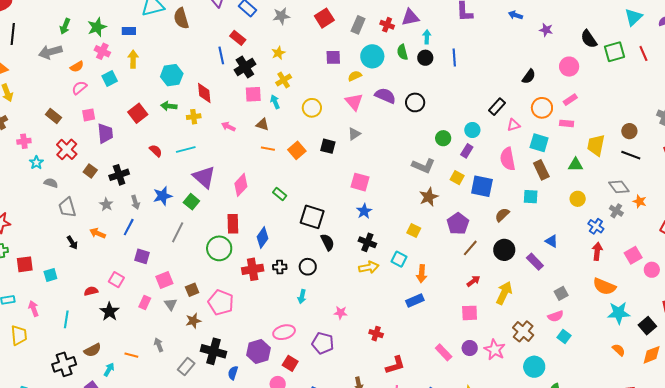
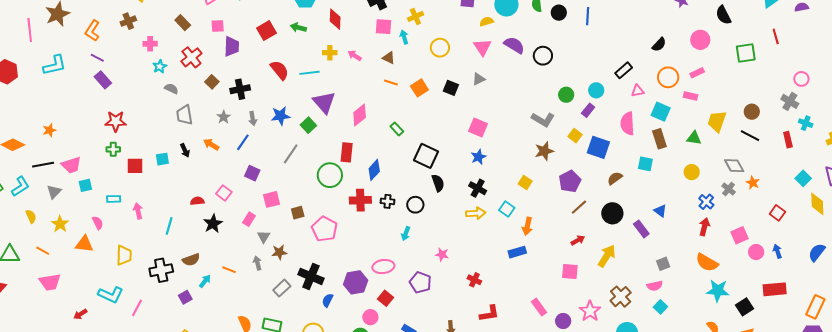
green square: (614, 52) -> (746, 53), moved
yellow cross: (194, 117) -> (330, 53), moved
red semicircle: (156, 151) -> (280, 70), size x1.5
cyan square: (50, 275) -> (162, 159), moved
gray triangle: (171, 304) -> (264, 237), moved
brown star: (193, 321) -> (279, 252), moved
yellow trapezoid: (19, 335) -> (124, 255), moved
purple circle: (470, 348) -> (563, 321), moved

